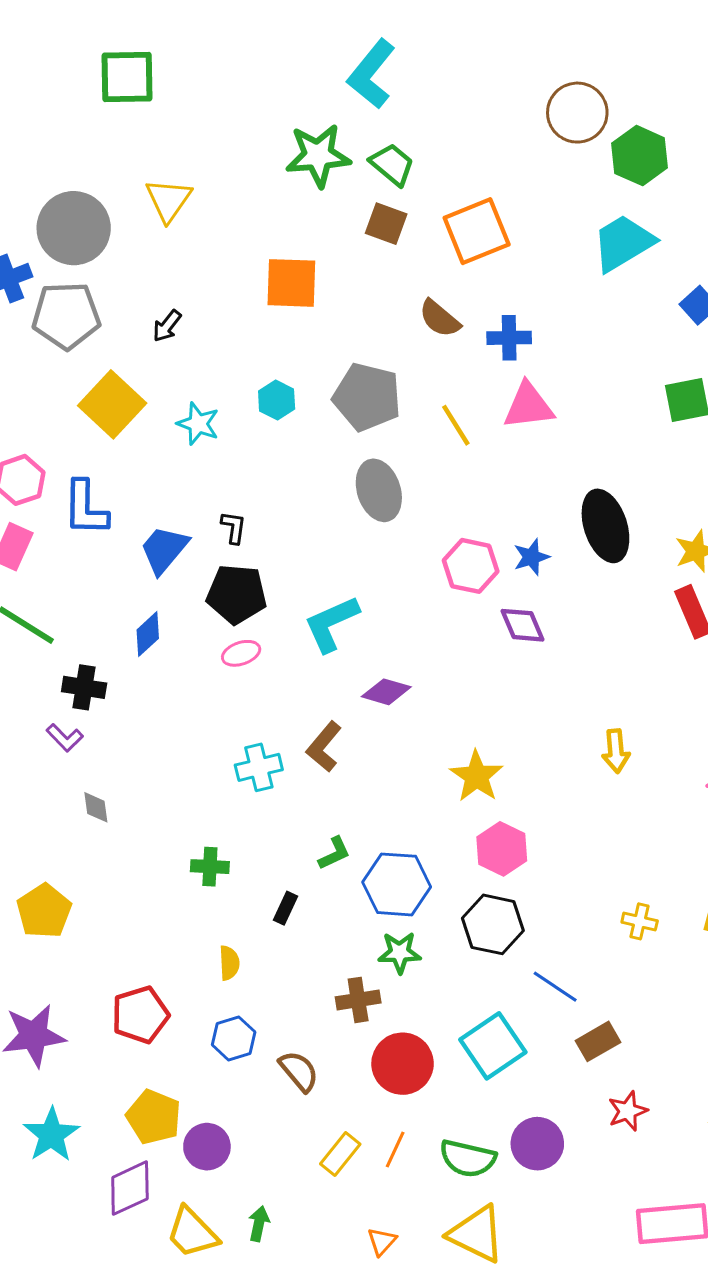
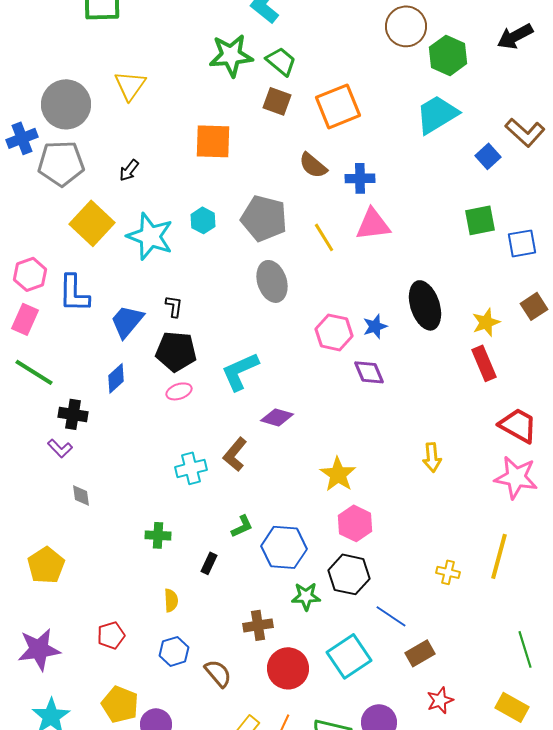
cyan star: (198, 424) -> (150, 236), size x1.6
green star: (400, 953) -> (306, 596), moved
red pentagon: (140, 1015) -> (111, 635), size x0.7

